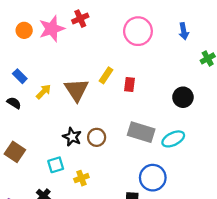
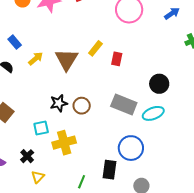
blue arrow: (184, 31) -> (172, 13), turned -119
black circle: (183, 97) -> (159, 84), moved
black star: (72, 137) -> (59, 103), turned 30
yellow cross: (81, 178) -> (64, 143), size x1.6

